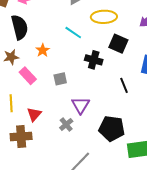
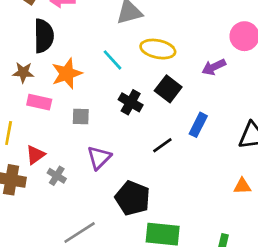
orange star: (43, 50) -> (67, 73), size x1.6
pink rectangle: (28, 76) -> (39, 102), turned -48
black line: (124, 85) -> (162, 145), turned 63
gray cross: (66, 125) -> (57, 176), moved, turned -32

